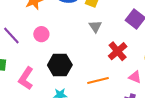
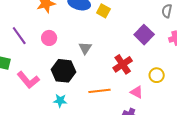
gray triangle: (95, 26) -> (85, 48), moved
pink L-shape: (26, 78) -> (28, 80), turned -80

